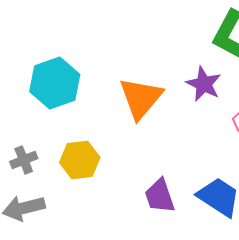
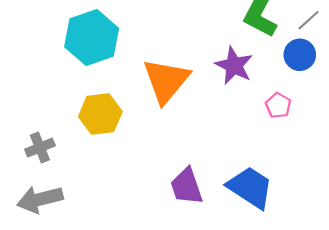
cyan hexagon: (55, 83) -> (92, 38), moved
yellow hexagon: (80, 160) -> (100, 114), moved

